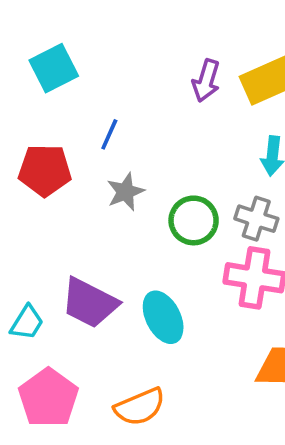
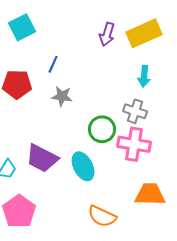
gray star: (125, 192) -> (62, 96), turned 30
green circle: (194, 220) -> (102, 129), moved
orange semicircle: (140, 407) -> (102, 216), moved, turned 48

